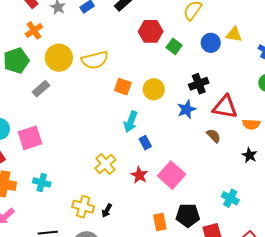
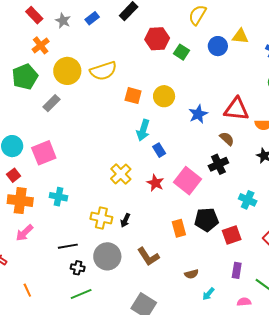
black cross: (199, 84) -> (218, 164), moved

